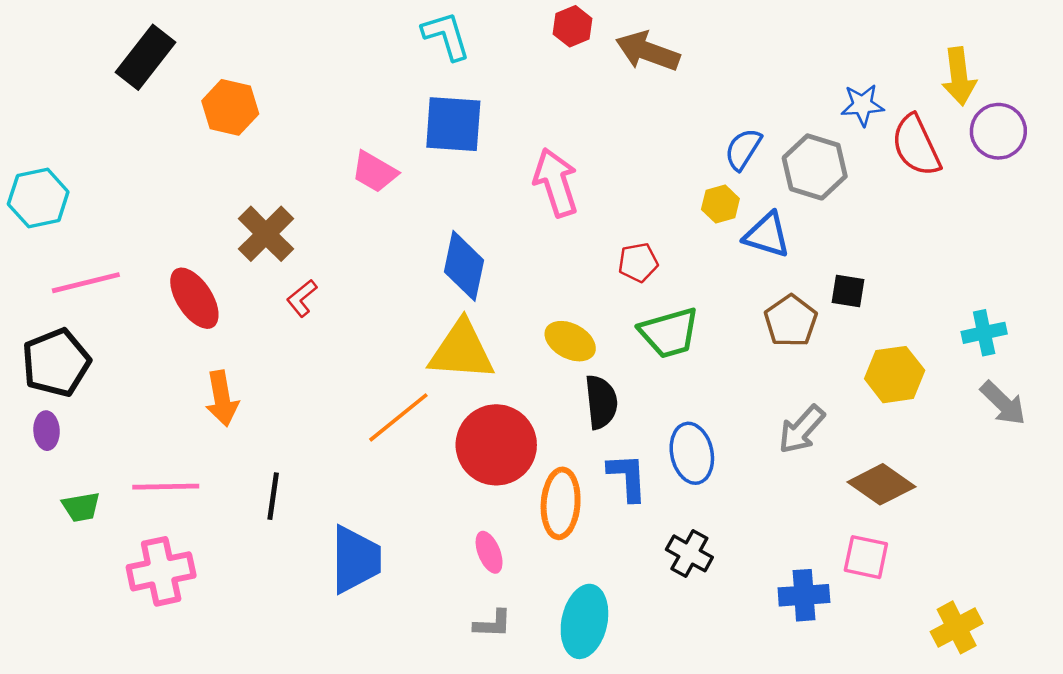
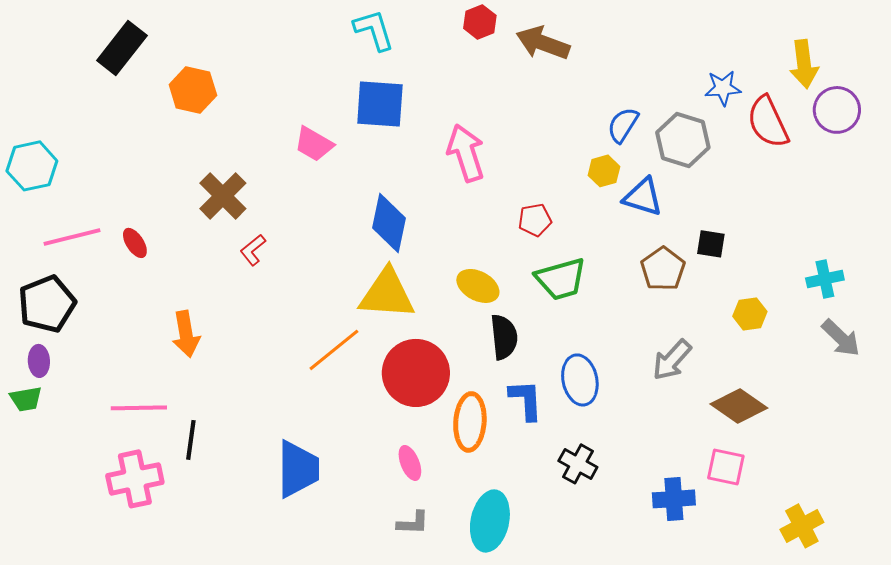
red ellipse: (194, 298) -> (135, 243), moved, size x0.6
yellow hexagon: (895, 375) -> (750, 314), size x0.7
black line: (273, 496) -> (191, 440), moved
green trapezoid: (81, 507) -> (26, 399), moved

